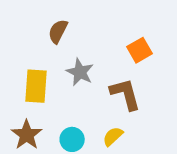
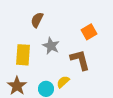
yellow semicircle: (113, 136) -> (63, 82), moved

